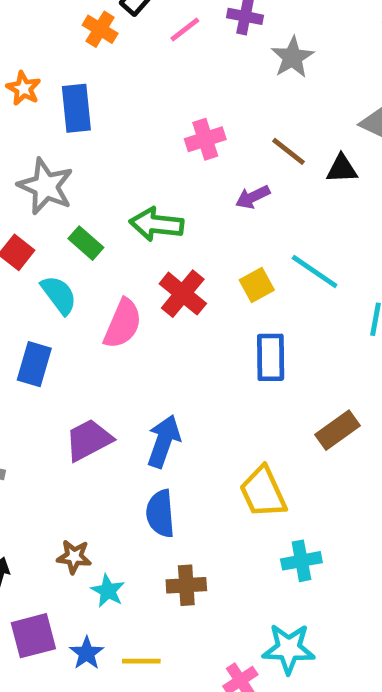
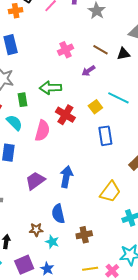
orange cross: (100, 29) -> (16, 11), turned -32
green rectangle: (86, 243) -> (22, 100), turned 48
yellow trapezoid: (263, 492) -> (110, 192), turned -110
blue semicircle: (160, 514) -> (58, 214), moved
yellow line: (141, 661) -> (90, 269), moved

